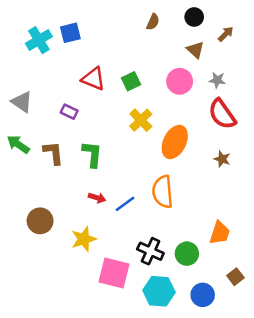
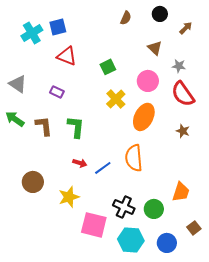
brown triangle: (195, 50) -> (155, 48), moved
red triangle: (93, 79) -> (67, 56), moved
pink circle: (180, 81) -> (148, 81), moved

